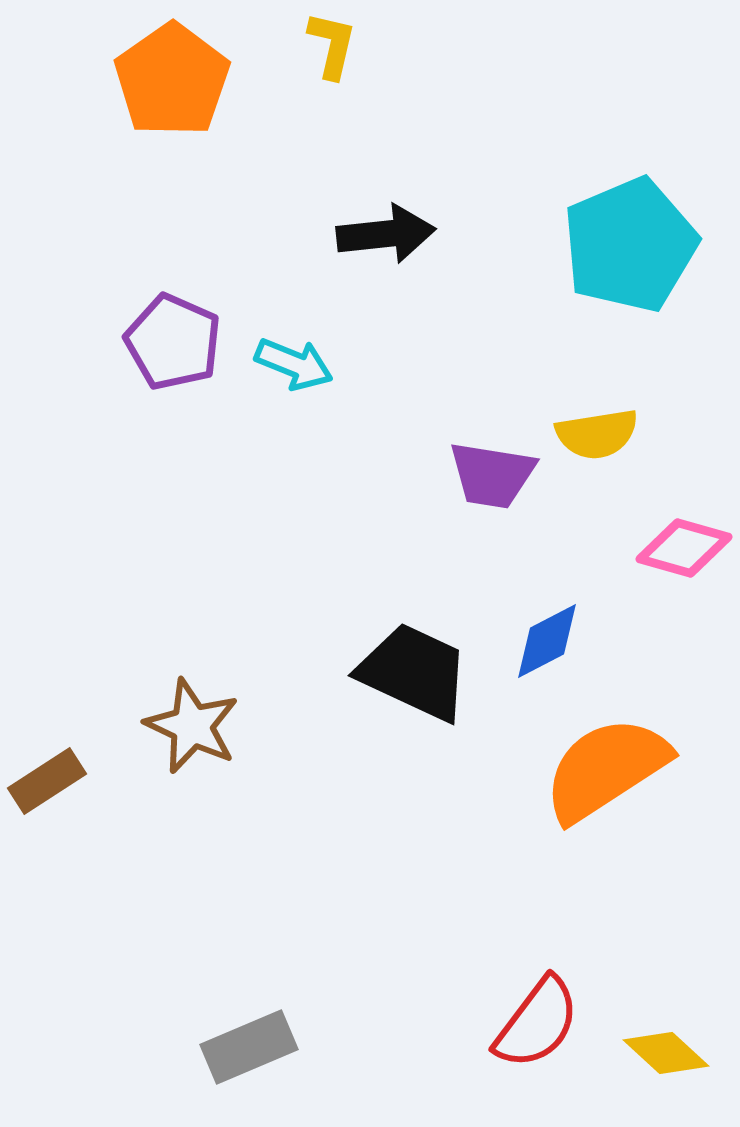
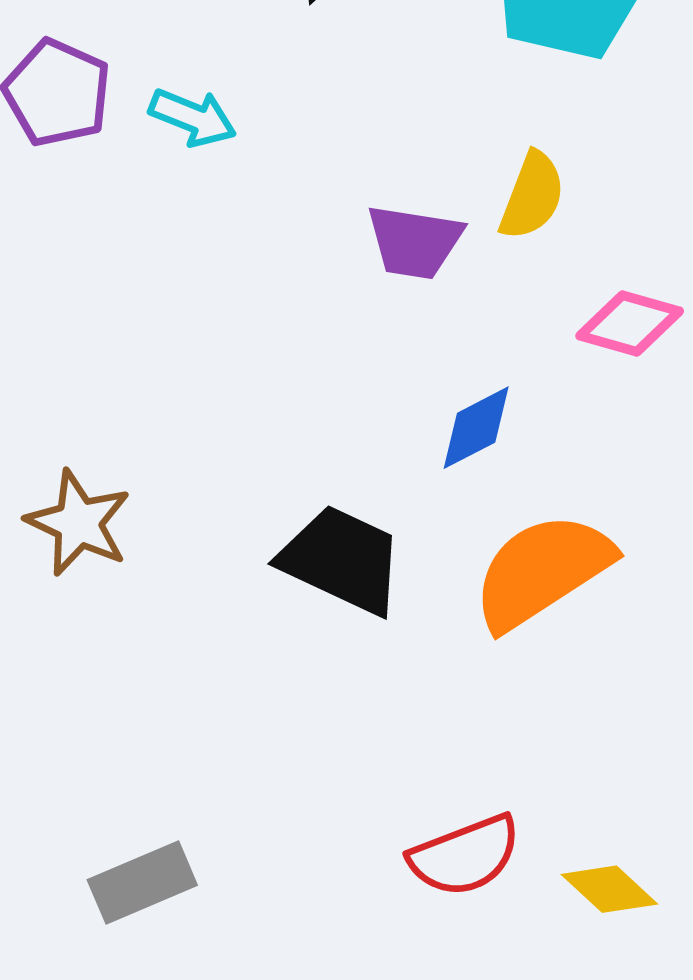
yellow semicircle: (597, 434) -> (532, 196), turned -60
black trapezoid: (414, 672) -> (342, 560), moved
red semicircle: (537, 1023) -> (465, 856), turned 32

